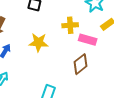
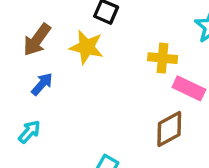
yellow star: (38, 42) -> (86, 47), moved

